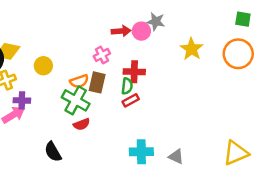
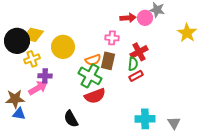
pink cross: (102, 55) -> (112, 38), turned 32
yellow circle: (43, 66) -> (63, 47), size x1.5
red cross: (134, 72) -> (139, 52), turned -30
red semicircle: (82, 124) -> (95, 96), size x1.5
gray triangle: (176, 157) -> (174, 123), turned 32

